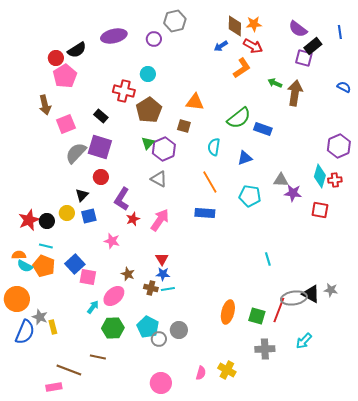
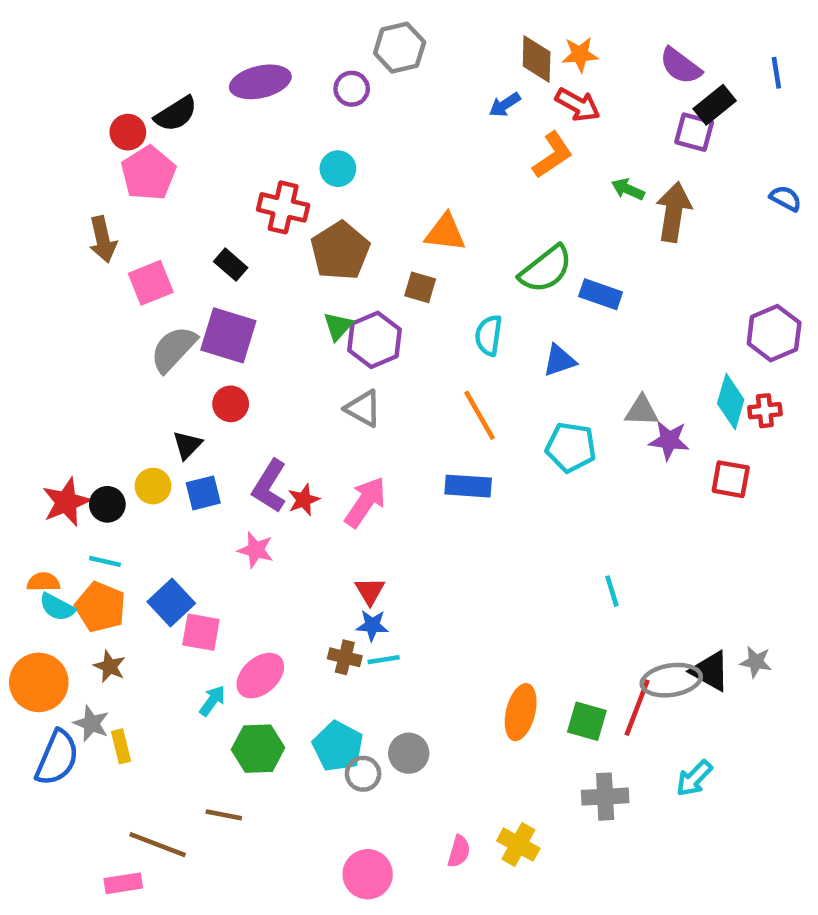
purple L-shape: (122, 199) -> (269, 486), moved
brown star: (128, 274) -> (110, 666), moved

